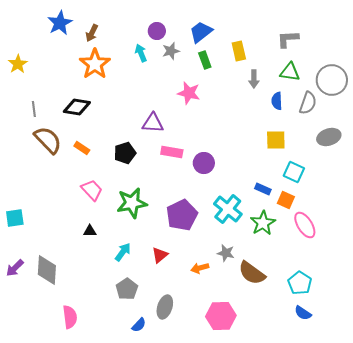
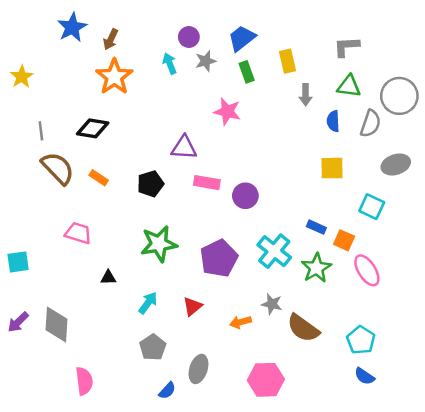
cyan square: (294, 172) -> (372, 207), moved
pink trapezoid: (92, 190) -> (78, 233), moved, turned -30

